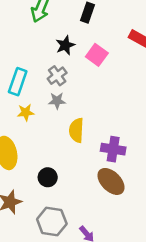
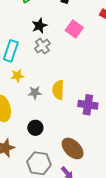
black star: (65, 45) -> (39, 26), moved
gray star: (57, 101) -> (35, 93), moved
brown ellipse: (111, 181) -> (73, 148), moved

